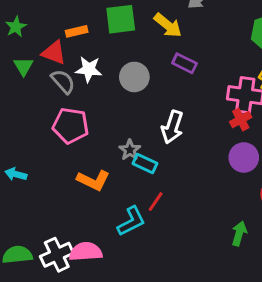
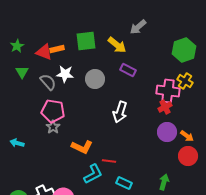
red triangle: (54, 53) -> (44, 52), moved
gray star: (130, 150) -> (53, 127), moved
cyan rectangle: (145, 164) -> (124, 183), moved
orange L-shape: (93, 180) -> (82, 147), moved
red line: (156, 202) -> (109, 161), turned 64

